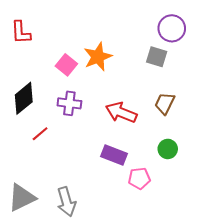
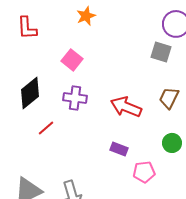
orange star: (98, 57) -> (86, 16), moved, size x0.7
purple rectangle: (114, 155) -> (119, 149), size x0.7

